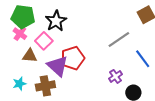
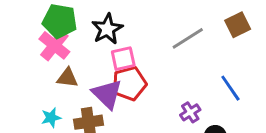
pink cross: (20, 34) -> (54, 45), size x1.5
gray line: (119, 39) -> (188, 38), moved
pink square: (44, 41) -> (123, 59), moved, turned 30

